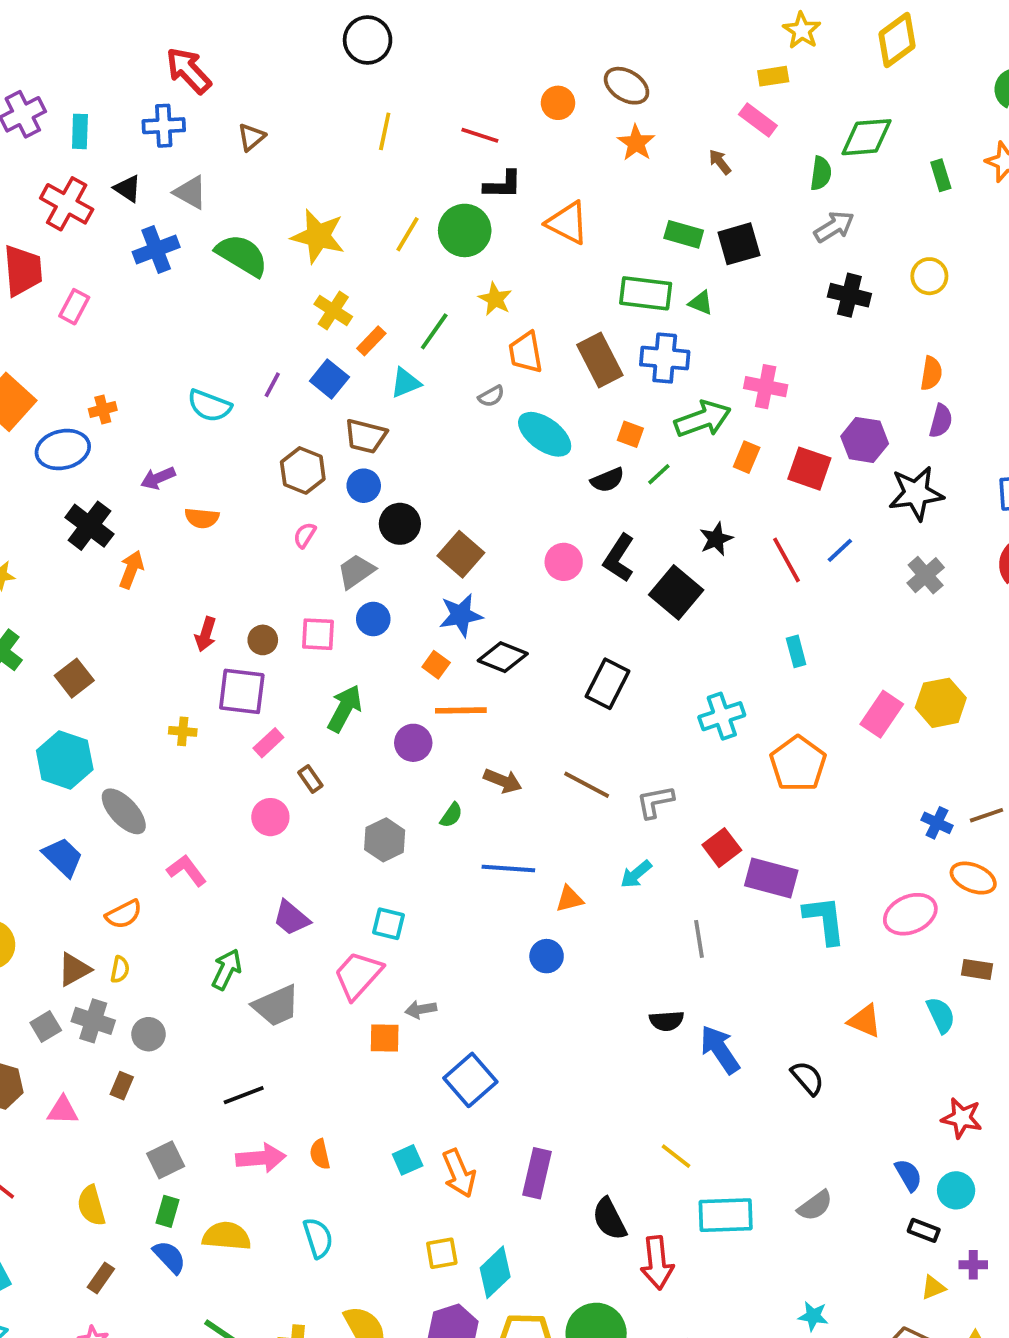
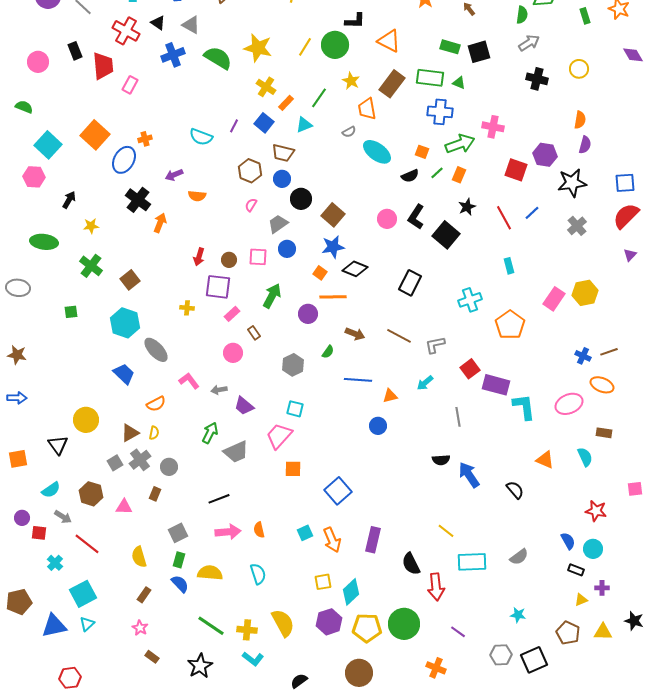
brown rectangle: (600, 360) -> (392, 84), moved, turned 64
blue ellipse: (63, 449) -> (124, 160), turned -48
orange rectangle: (747, 457) -> (459, 175), moved
gray arrow: (421, 1009) -> (219, 390), moved
gray cross: (93, 1021) -> (140, 460), turned 35

